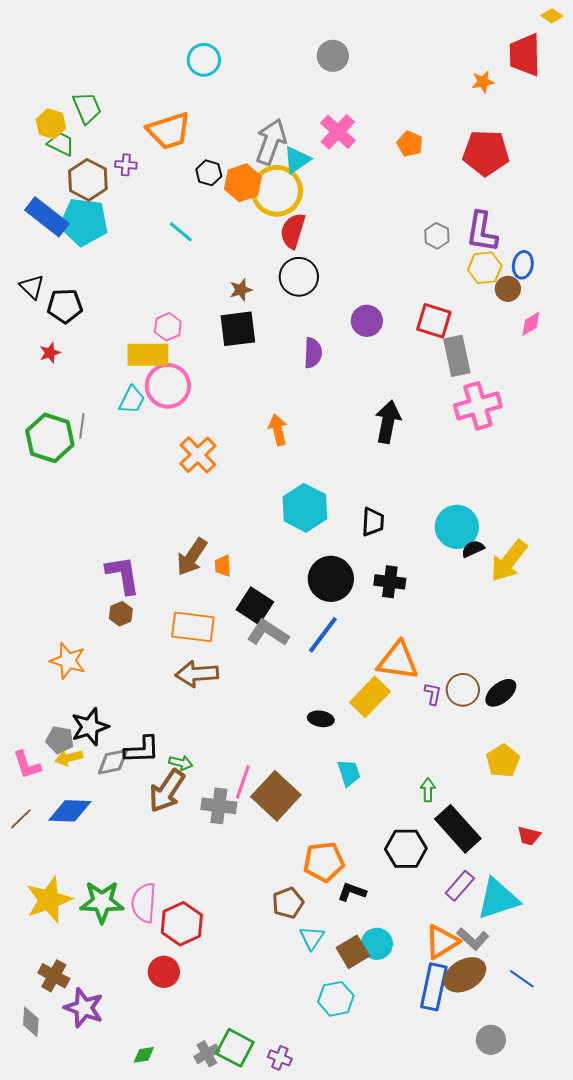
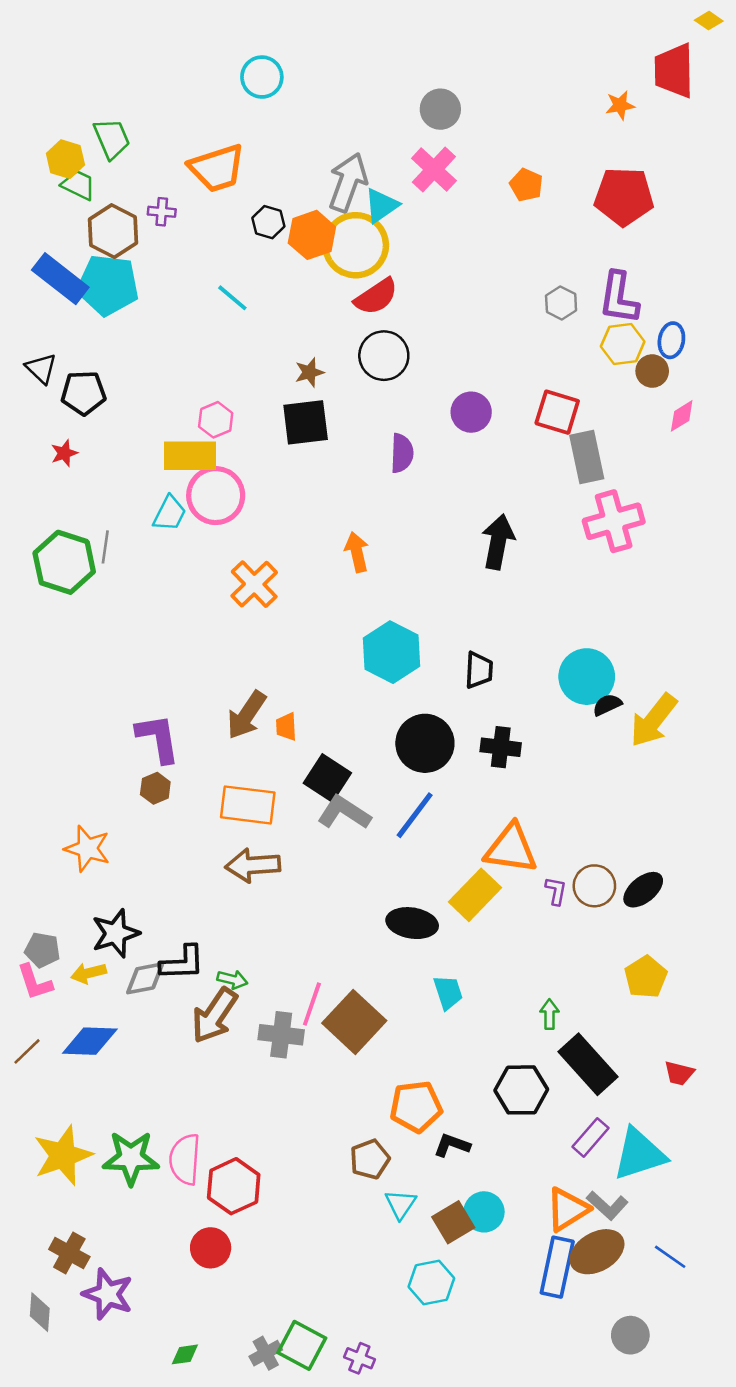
gray circle: (333, 56) -> (440, 109), moved
red semicircle: (293, 231) -> (376, 297), turned -141
black ellipse: (321, 719) -> (412, 923), size x1.5
gray pentagon: (60, 740) -> (42, 950), moved

